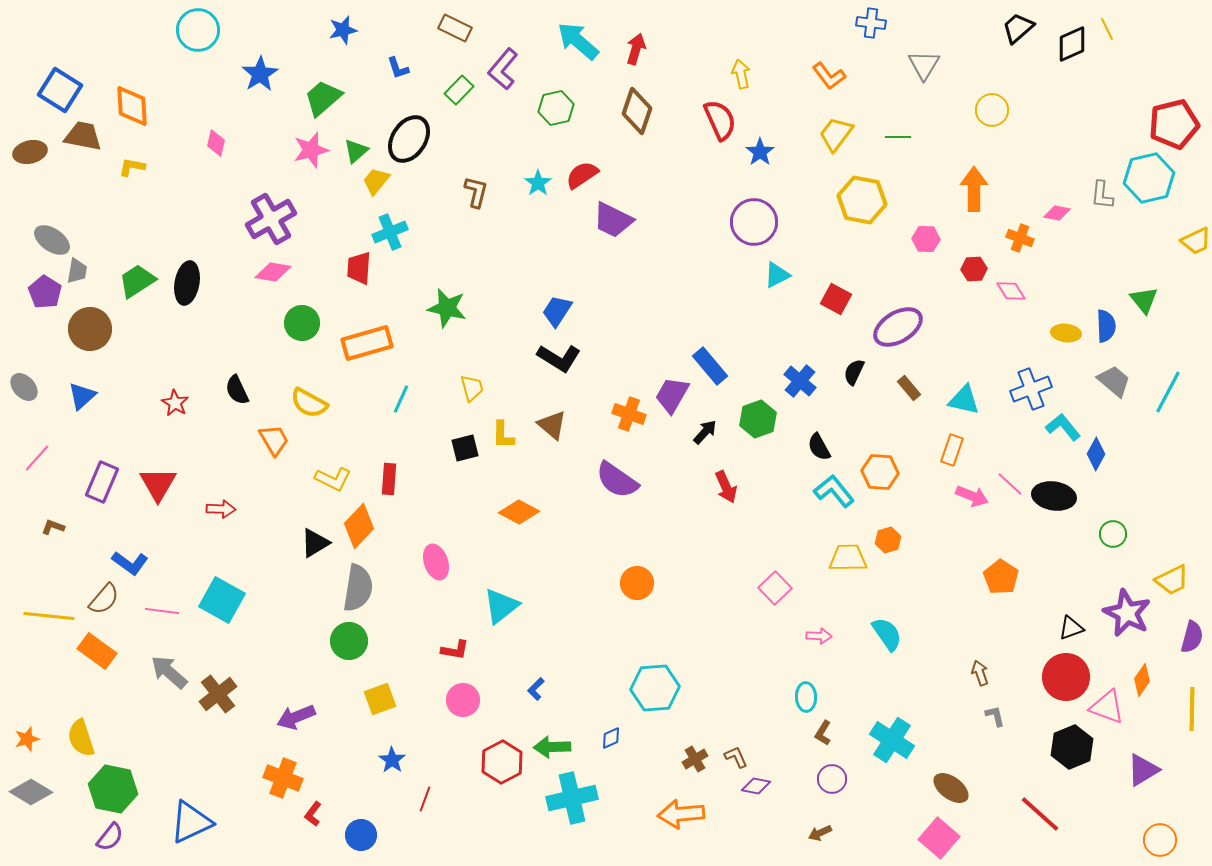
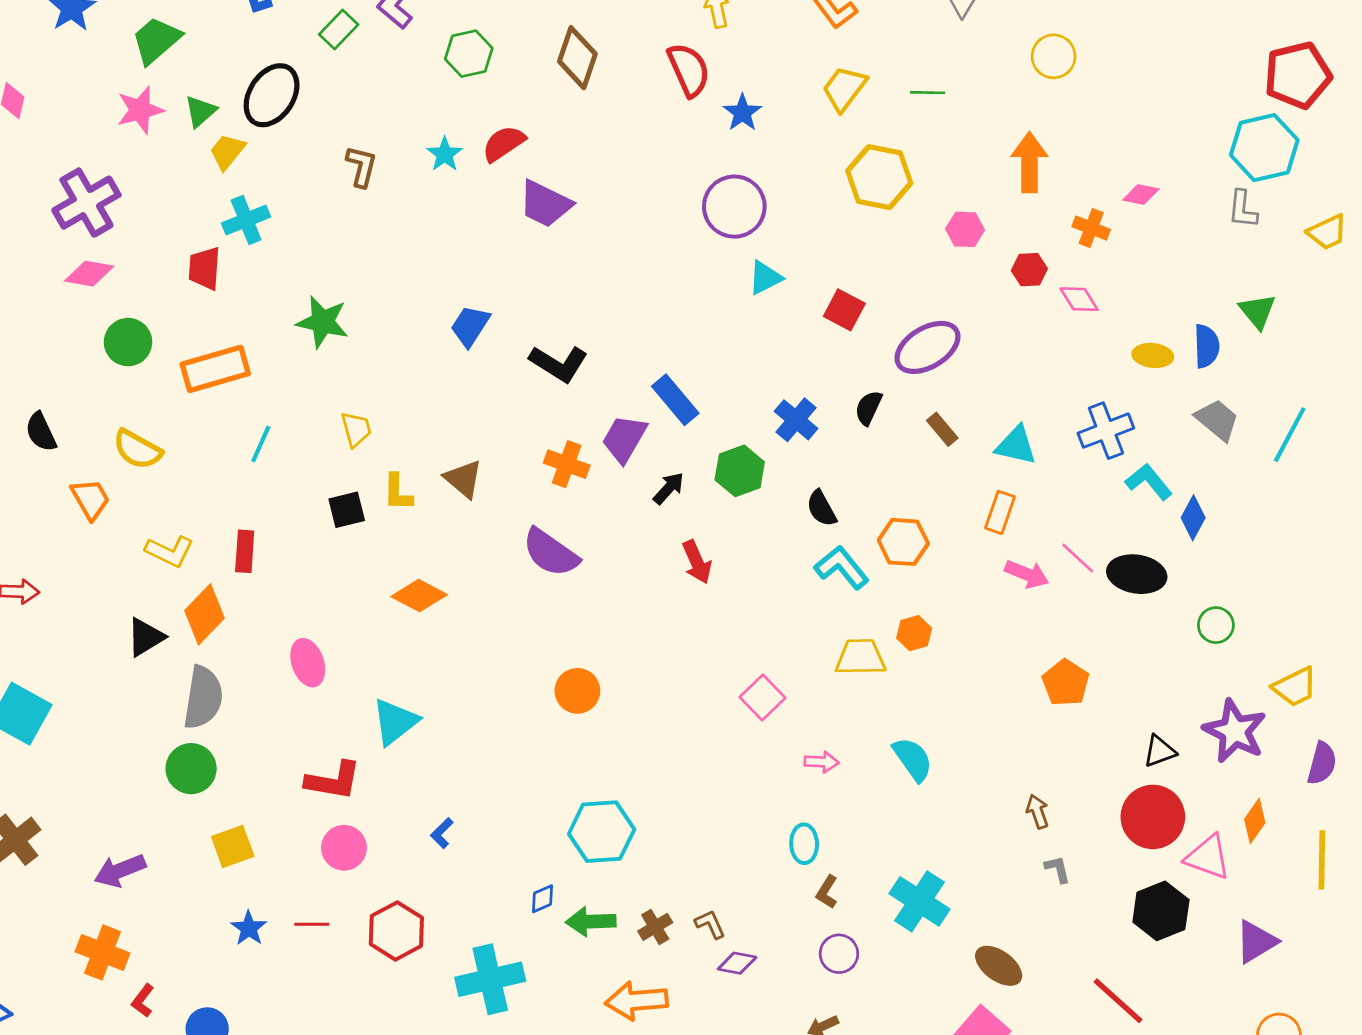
gray L-shape: (1102, 195) -> (1243, 209), moved
black L-shape: (559, 358) -> (559, 364), moved
red L-shape: (455, 650) -> (333, 781), size x1.5
green arrow: (552, 747) -> (591, 922), moved
red line: (425, 799) -> (312, 924), moved, turned 70

